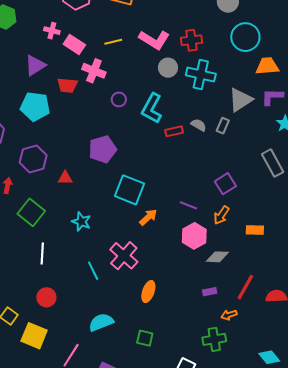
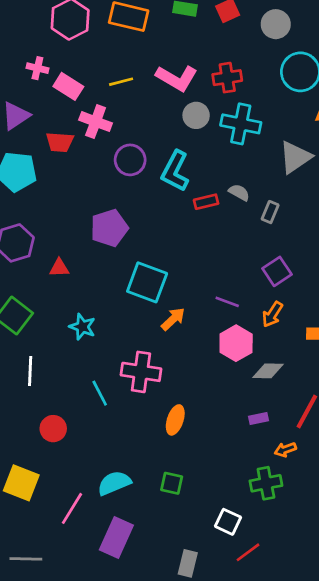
purple circle: (119, 99) -> (130, 160), size x1.5
gray rectangle: (223, 126) -> (270, 212), moved
pink cross: (124, 256) -> (141, 372), turned -32
red circle: (46, 297) -> (53, 429), moved
cyan semicircle: (101, 322) -> (114, 483), moved

